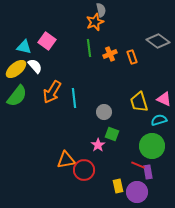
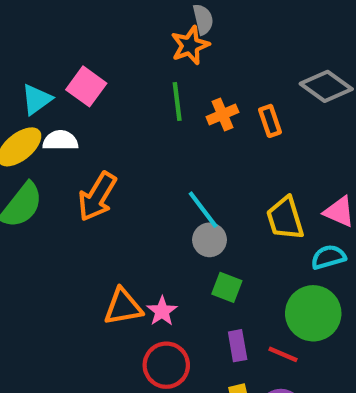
cyan triangle: (24, 47) -> (37, 99), turned -49
white semicircle: (35, 66) -> (60, 140), turned -49
cyan line: (74, 98) -> (203, 210), moved, turned -30
pink star: (98, 145) -> (162, 311), moved
orange triangle: (66, 160) -> (123, 307), moved
purple rectangle: (148, 172) -> (238, 346), moved

